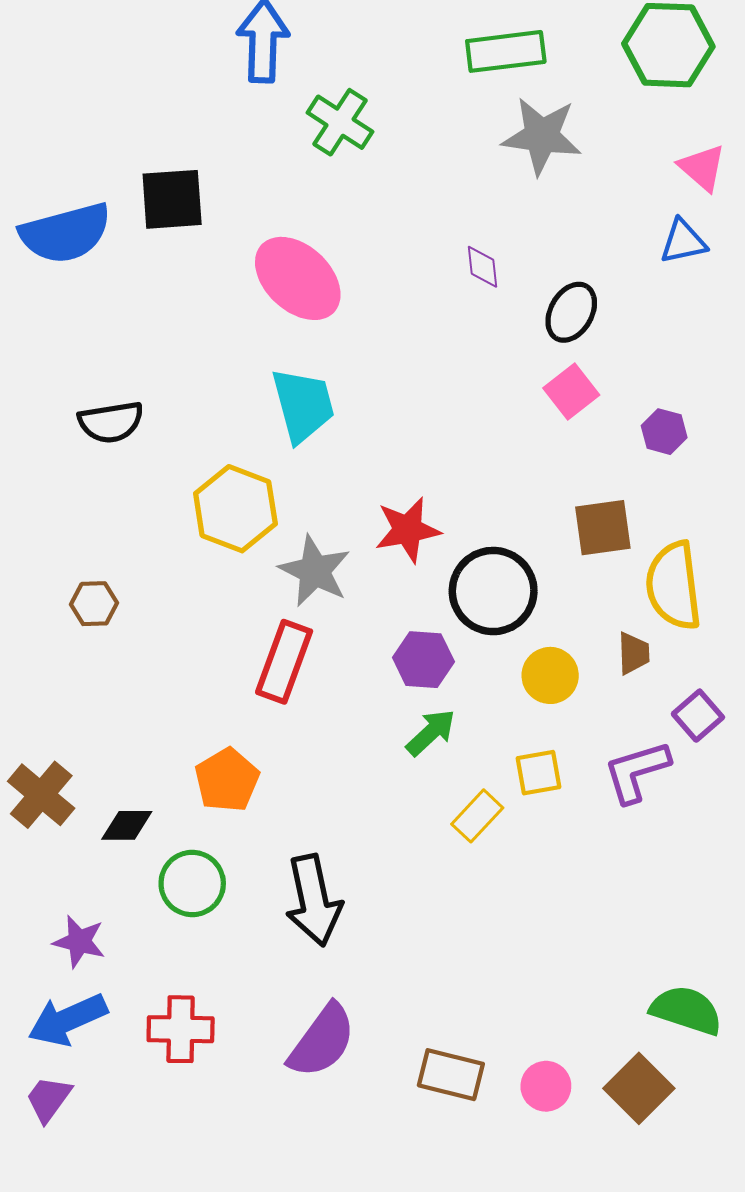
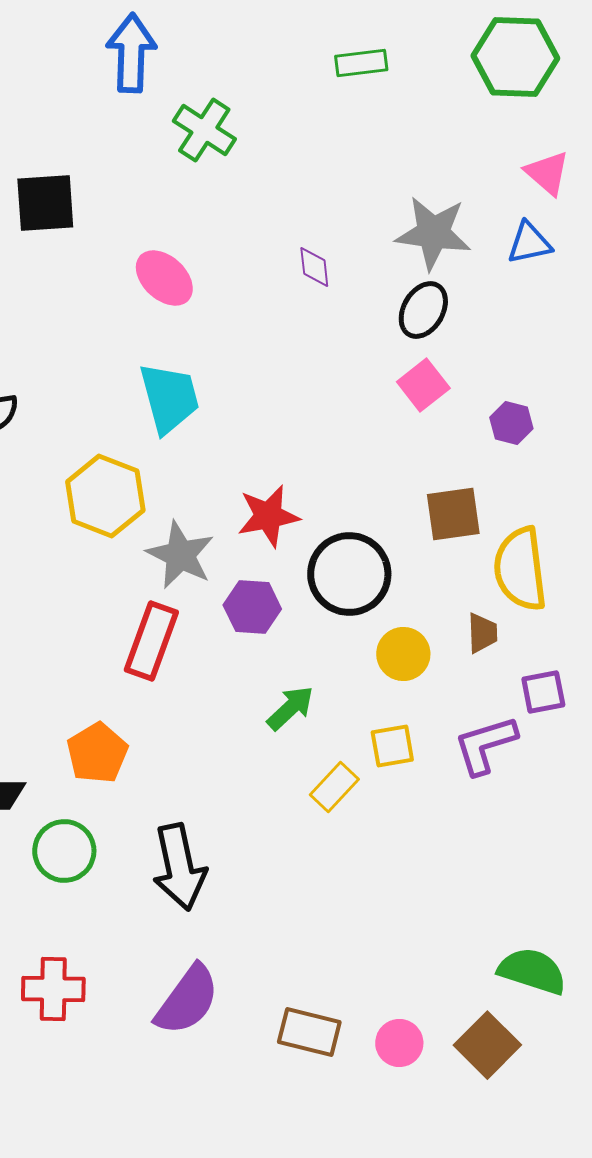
green rectangle: (506, 51) -> (361, 63), size x0.7
gray star: (542, 136) -> (433, 233), moved
purple diamond: (483, 267) -> (314, 267), moved
pink ellipse: (298, 278) -> (164, 278), size x0.7
purple hexagon: (423, 660) -> (252, 607), moved
purple square: (698, 716) -> (543, 692), turned 30

